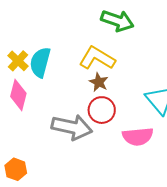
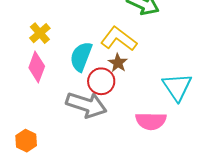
cyan semicircle: (40, 62) -> (81, 57), moved
red circle: (102, 110) -> (101, 81), moved

